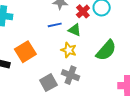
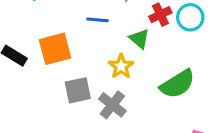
blue line: (55, 25) -> (98, 20), moved
gray square: (48, 83) -> (78, 90), moved

